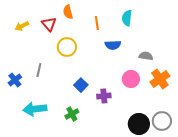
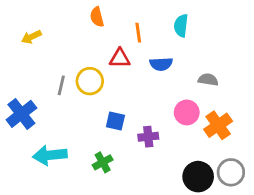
red triangle: (49, 24) -> (120, 58), moved, turned -49
yellow circle: (67, 47) -> (90, 81), moved
gray line: (39, 70) -> (61, 85), moved
orange cross: (160, 79) -> (218, 125), moved
blue cross: (15, 80) -> (21, 114), size x1.5
blue square: (81, 85) -> (115, 121), turned -32

